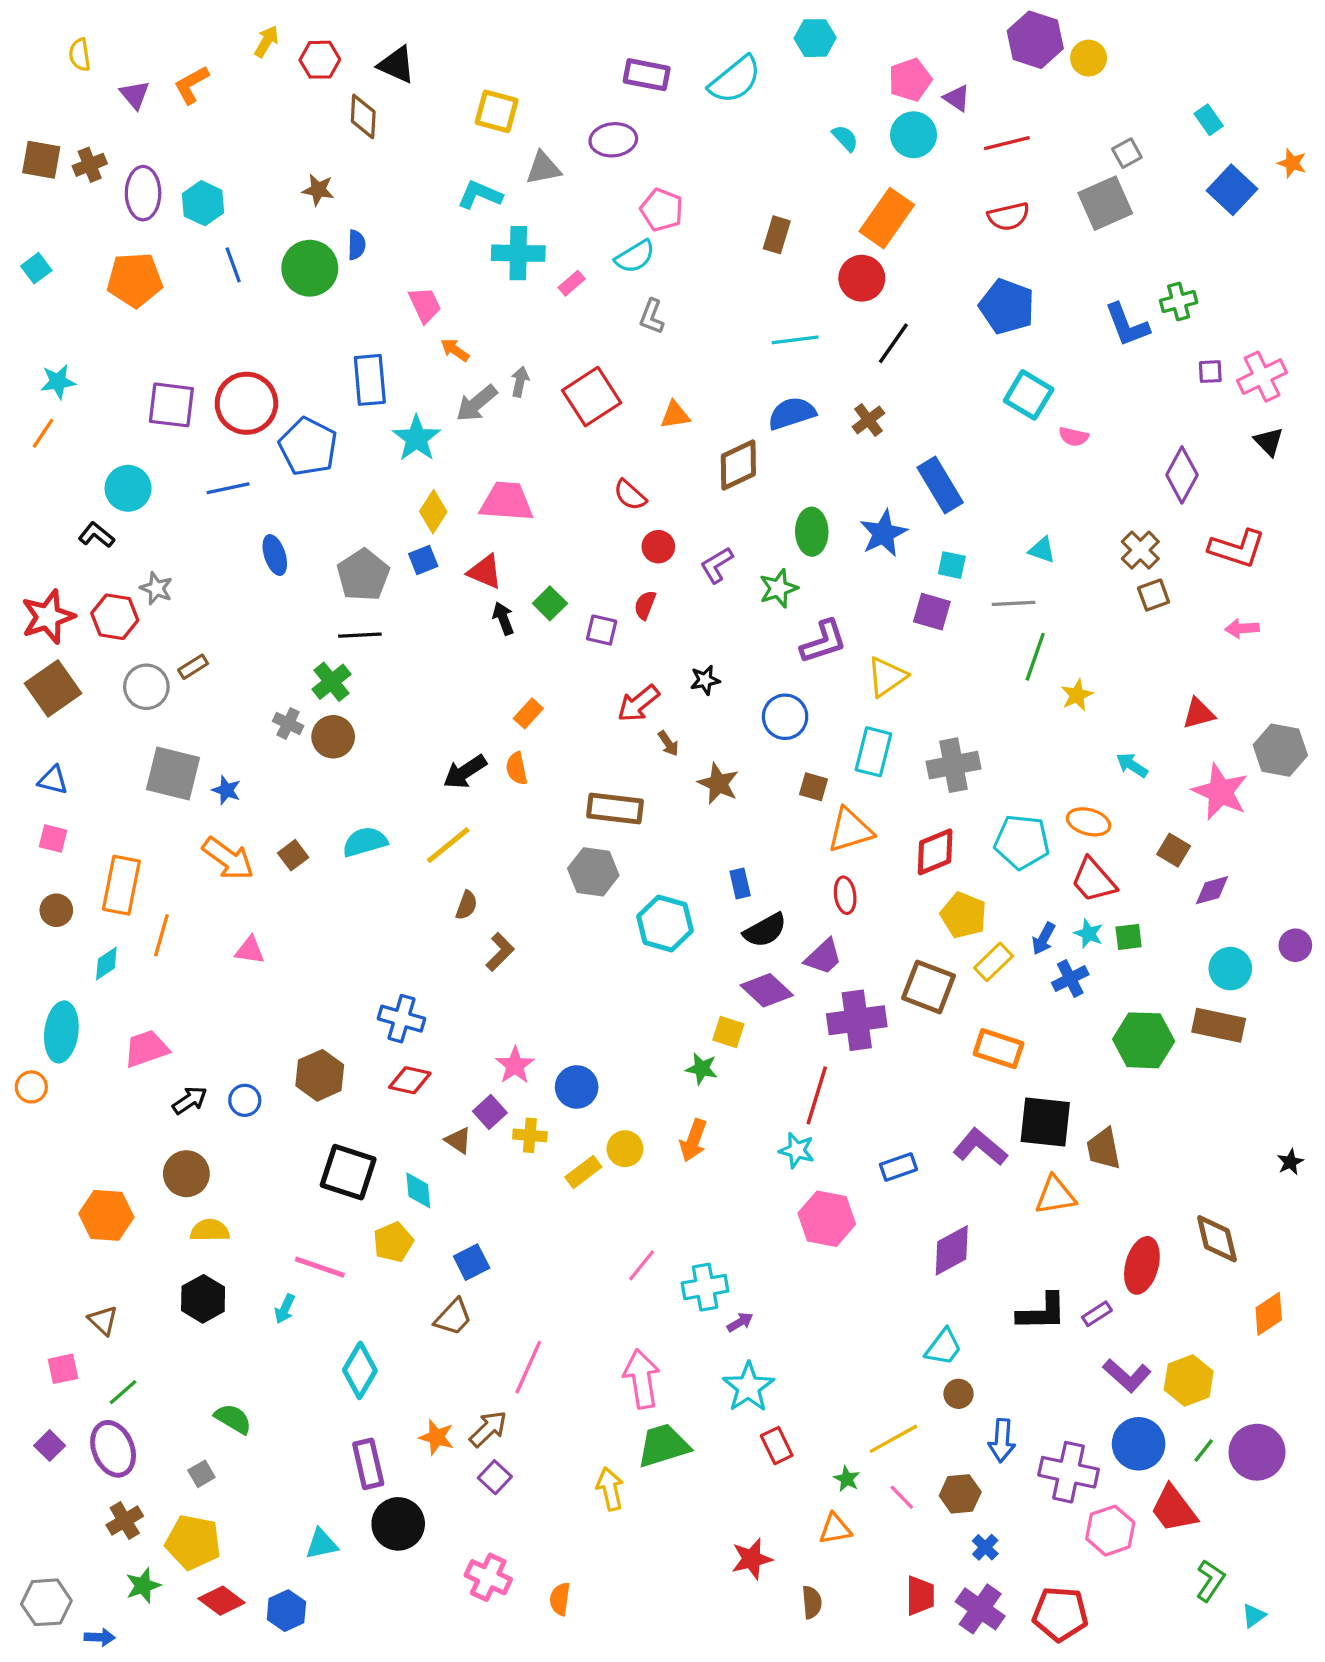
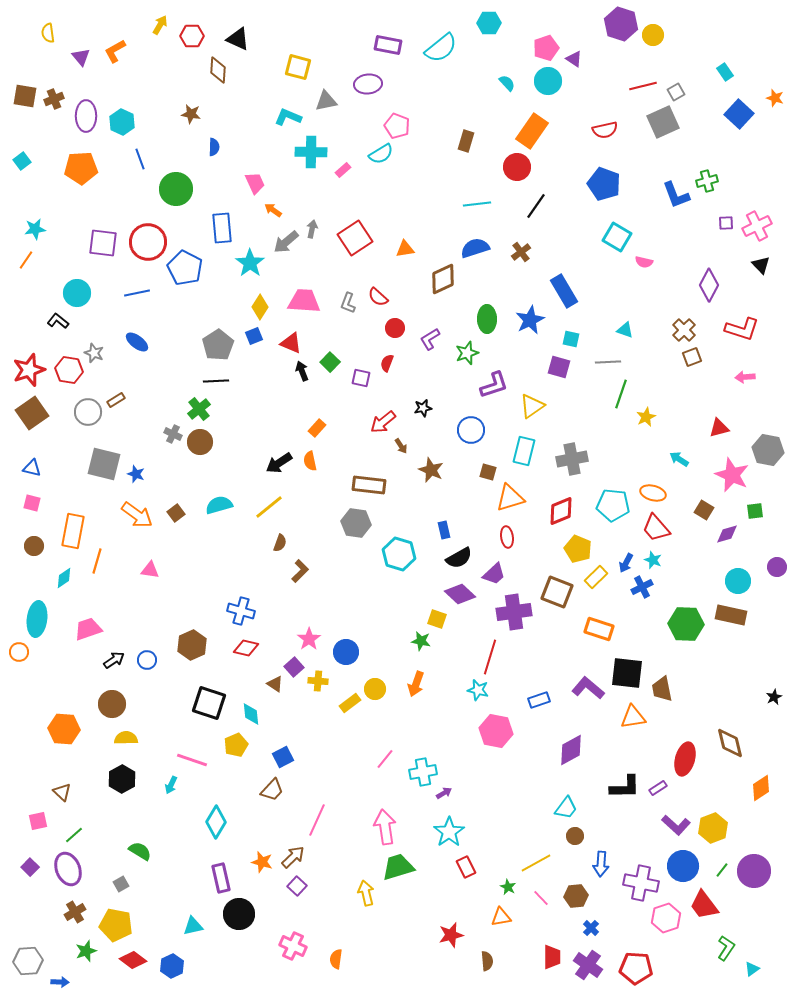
red line: (1007, 143) -> (643, 86), moved
green circle: (310, 268) -> (176, 189), moved
gray L-shape: (652, 317) -> (348, 303), moved
blue ellipse: (275, 555) -> (137, 342), moved, turned -35
green square: (1129, 937) -> (755, 511), moved

